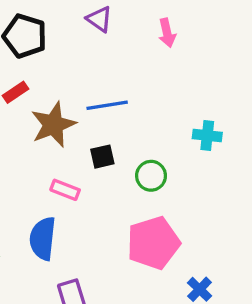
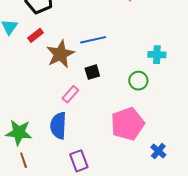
green circle: (151, 176) -> (138, 81), moved
pink rectangle: (65, 190) -> (70, 94), turned -66

